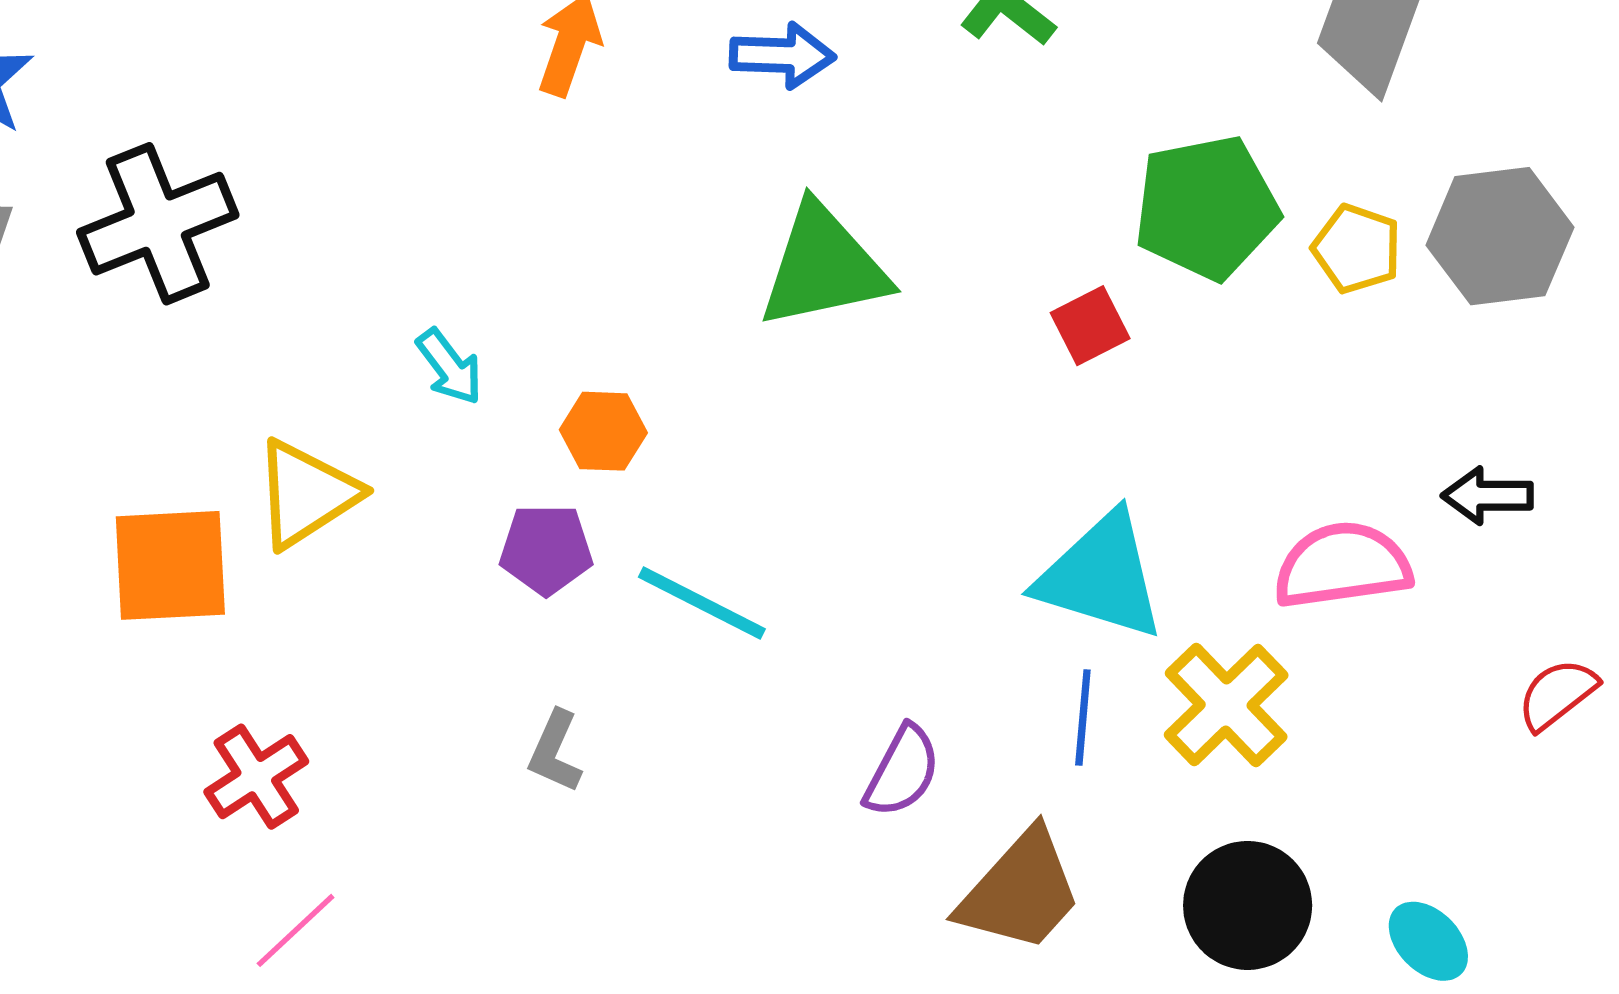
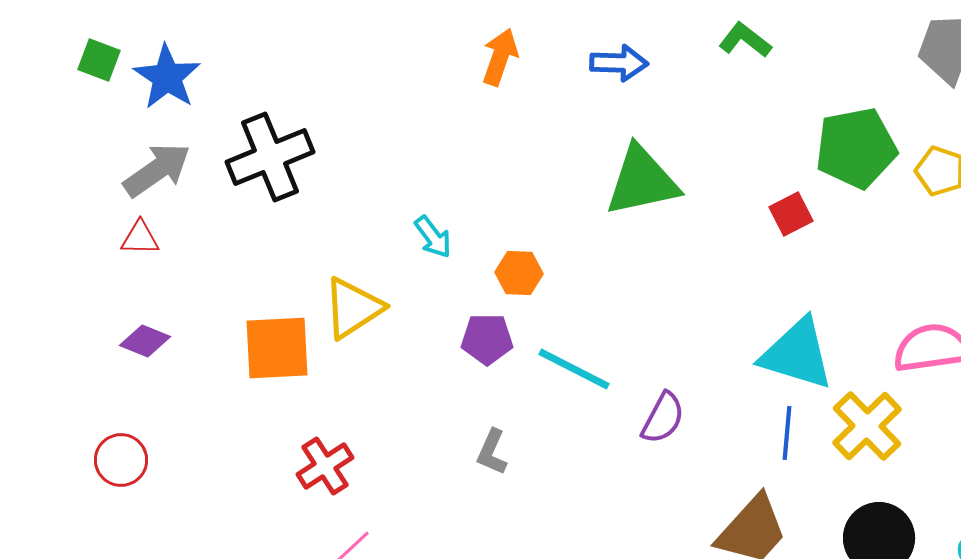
purple semicircle: (902, 771) -> (663, 418), moved

